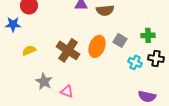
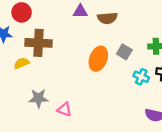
brown cross: (68, 50) -> (38, 43), moved, turned -30
gray star: (44, 81) -> (38, 98), turned -30

